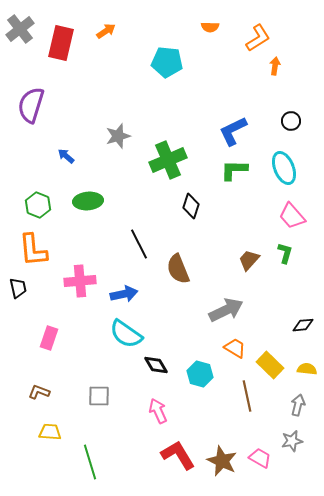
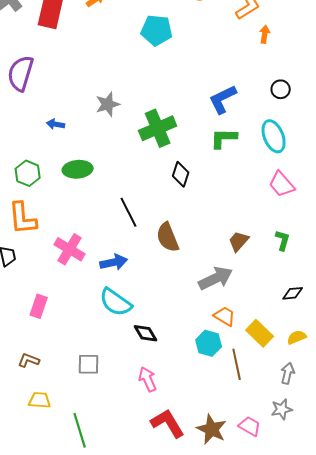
blue arrow: (66, 156) -> (56, 124), turned -30
green L-shape: (285, 253) -> (283, 240), moved
brown trapezoid: (249, 260) -> (239, 241), moved
pink cross: (80, 281) -> (70, 249), turned 36
yellow semicircle: (307, 369) -> (297, 337), turned -30
cyan hexagon: (200, 374) -> (209, 343), moved

